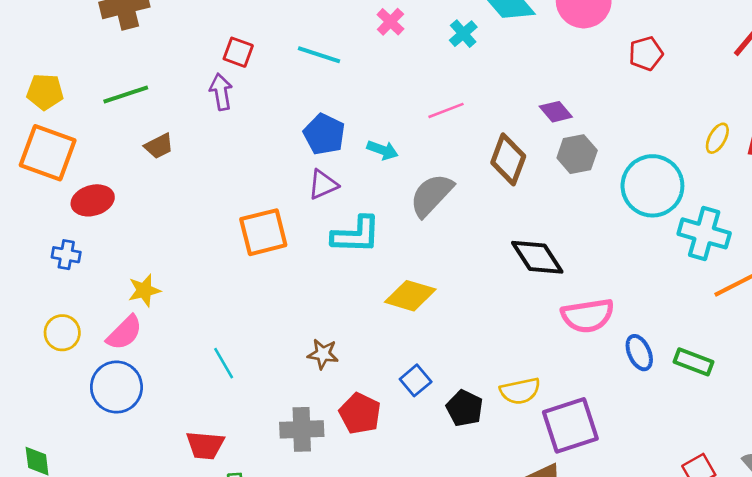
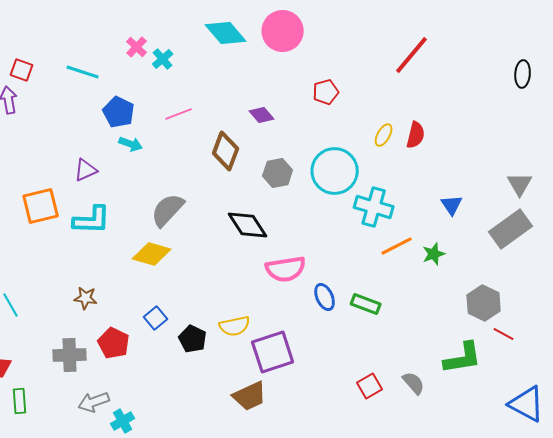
cyan cross: (463, 34) -> (163, 59), moved
red pentagon: (646, 53) -> (326, 92), moved
blue pentagon: (324, 134) -> (119, 112), moved
gray hexagon: (577, 154) -> (278, 173), moved
gray semicircle: (431, 195) -> (168, 210), moved
cyan L-shape: (356, 235) -> (92, 220), moved

